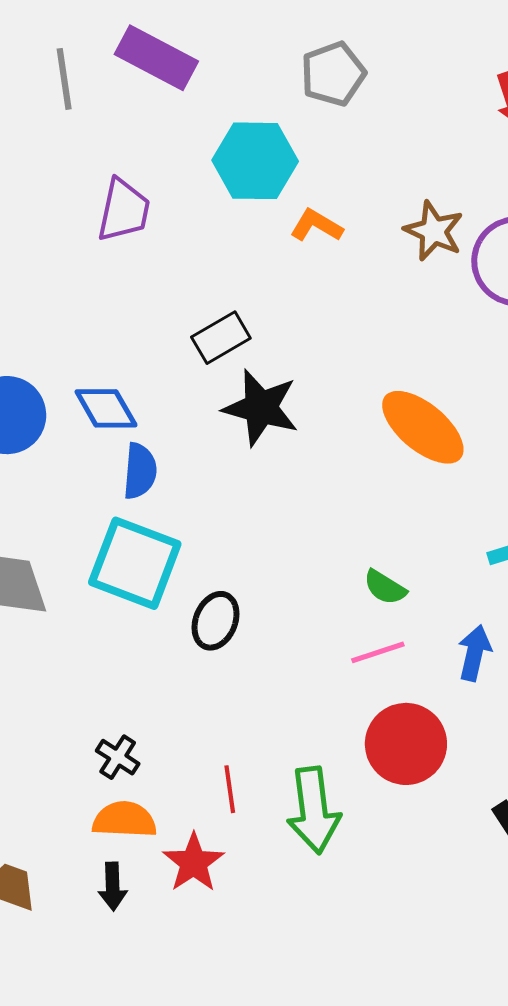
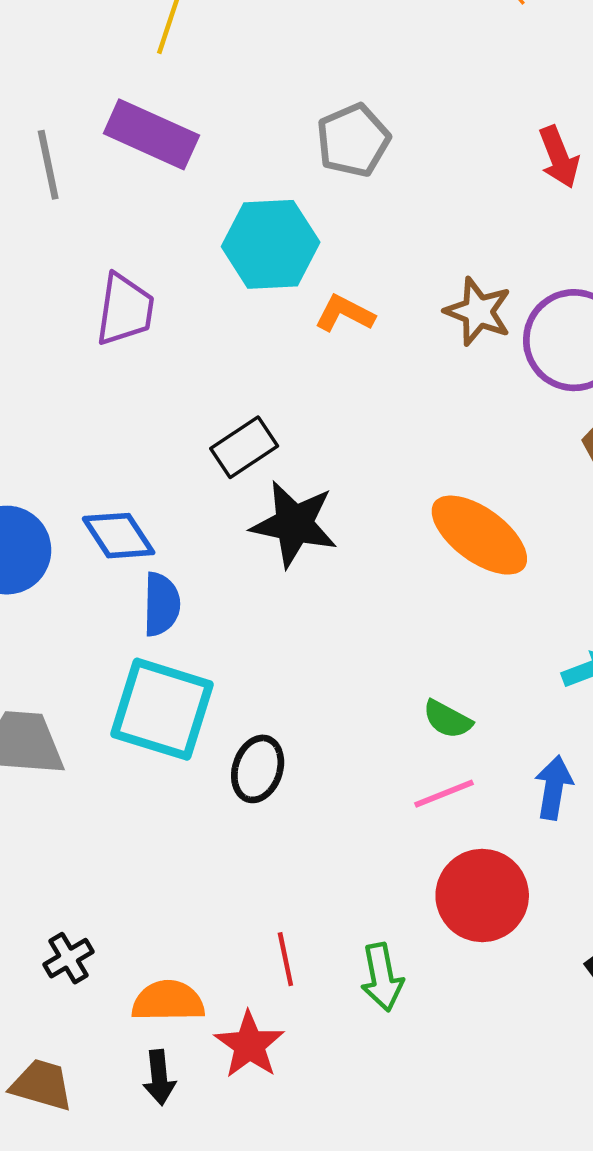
black cross: (118, 757) -> (69, 958), moved, turned 30
green arrow: (314, 810) -> (382, 977), size x0.7

